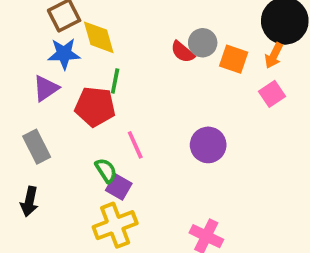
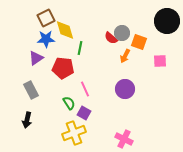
orange arrow: (274, 56) -> (125, 56), moved
green line: (115, 81) -> (80, 48), moved
pink square: (272, 94) -> (160, 61), turned 32
purple square: (119, 187) -> (84, 113), moved

